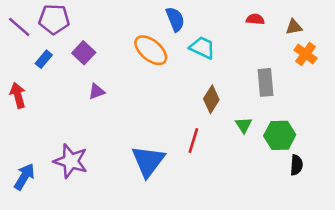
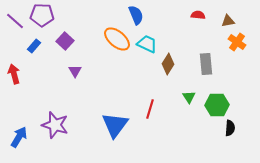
cyan trapezoid: (202, 48) -> (147, 44), moved
purple triangle: (97, 91) -> (75, 71), turned -40
brown diamond: (211, 99) -> (168, 64), moved

